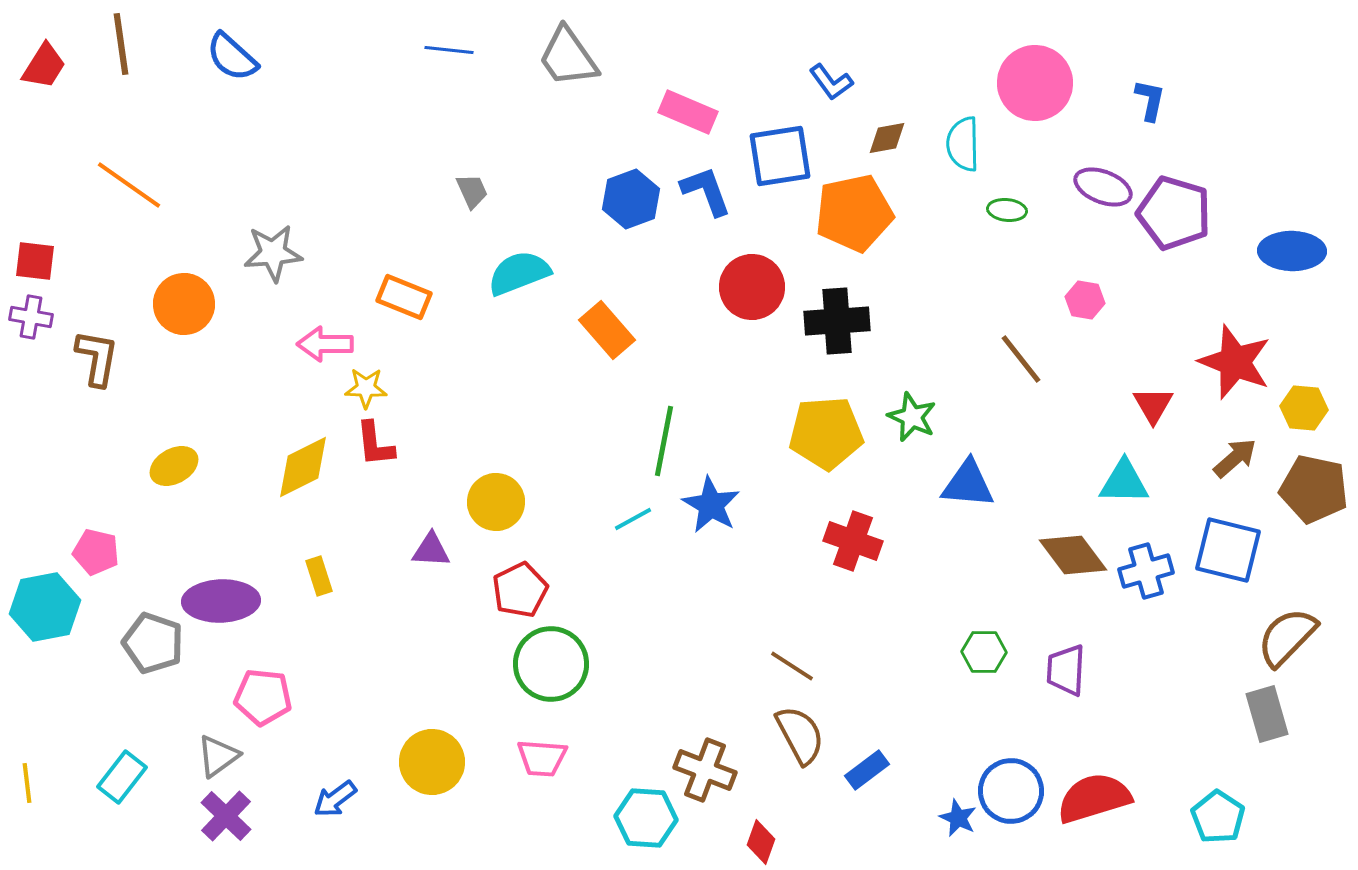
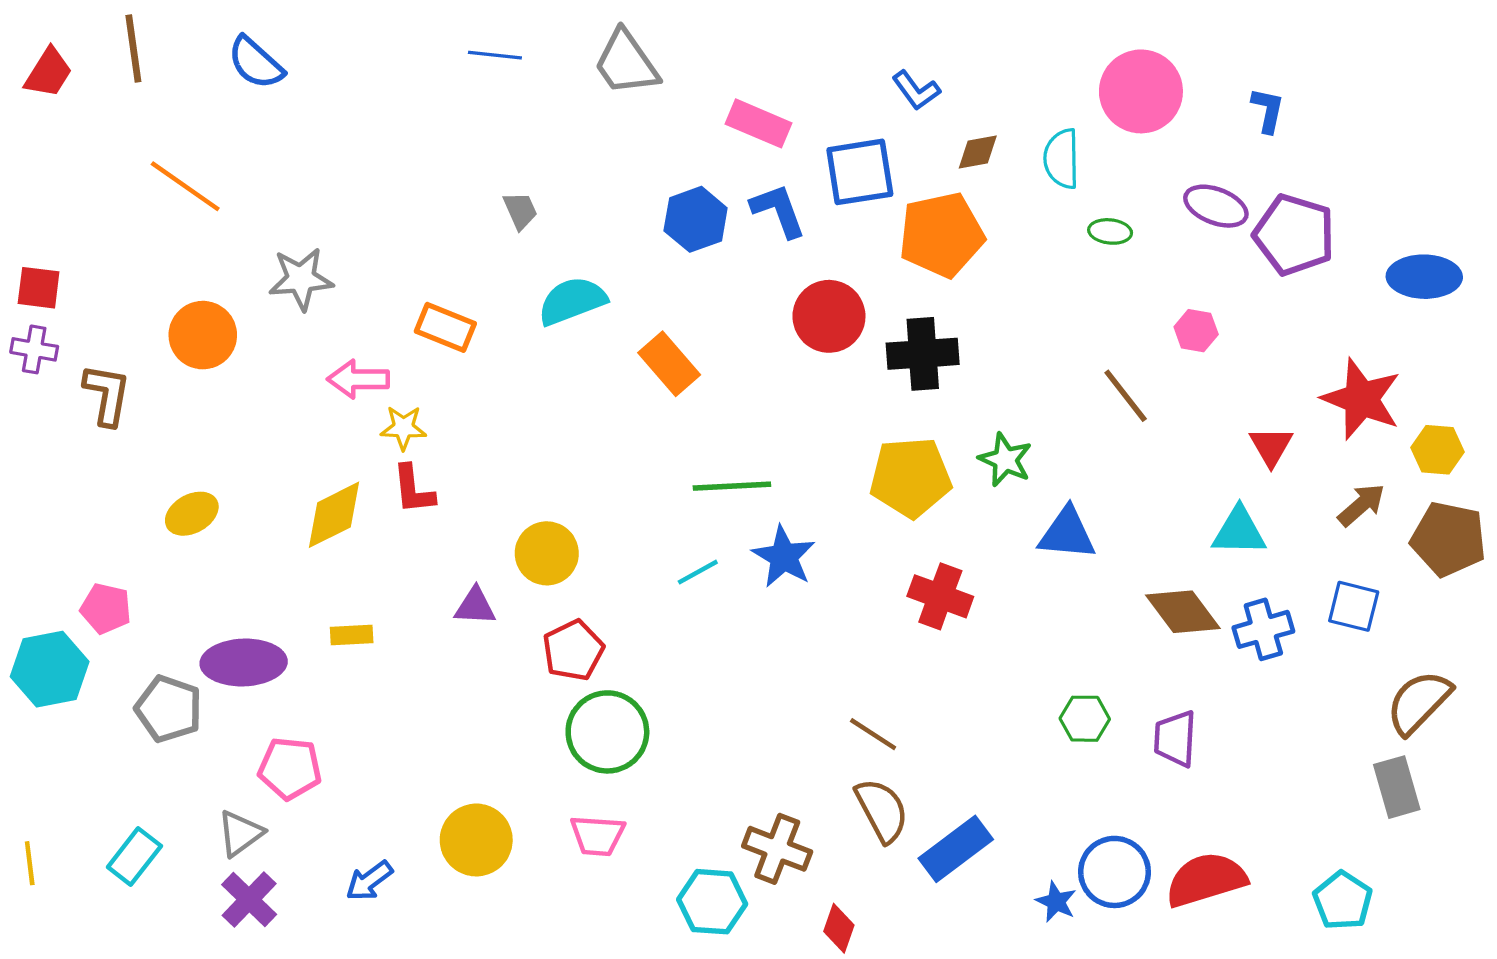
orange line: (129, 185) -> (185, 186), moved
green line: (664, 441) -> (732, 486), turned 76
blue square: (1228, 550) -> (1354, 606), size x0.7
yellow rectangle: (319, 576) -> (352, 635), turned -75
blue rectangle: (867, 770) -> (956, 849), size x1.5

